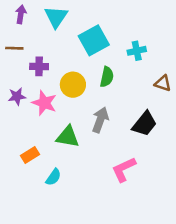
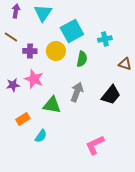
brown line: (14, 48) -> (11, 37), turned 32
yellow circle: (73, 85) -> (56, 51), moved
purple star: (17, 96) -> (13, 85), moved
pink L-shape: (124, 169) -> (95, 145), moved

